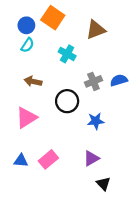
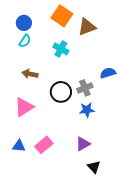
orange square: (53, 18) -> (62, 16), moved
gray cross: (93, 81) -> (85, 88), moved

